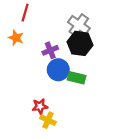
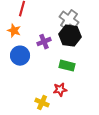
blue circle: (58, 70) -> (20, 56), moved
red star: (40, 106) -> (60, 90), moved

